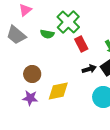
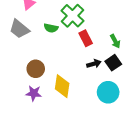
yellow diamond: (58, 91) -> (62, 86), turned -70

